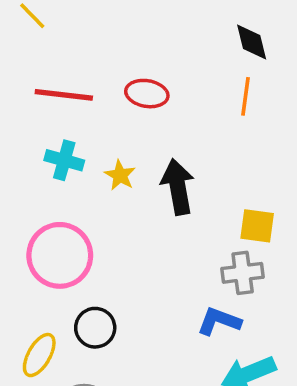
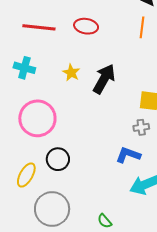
cyan cross: (64, 160) -> (24, 68), moved
black arrow: (178, 187) -> (104, 79), turned 40
gray cross: (243, 273) -> (141, 127), size x0.7

